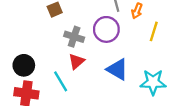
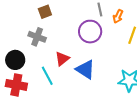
gray cross: (74, 37) -> (37, 37), moved
blue triangle: (117, 69) -> (85, 70), moved

